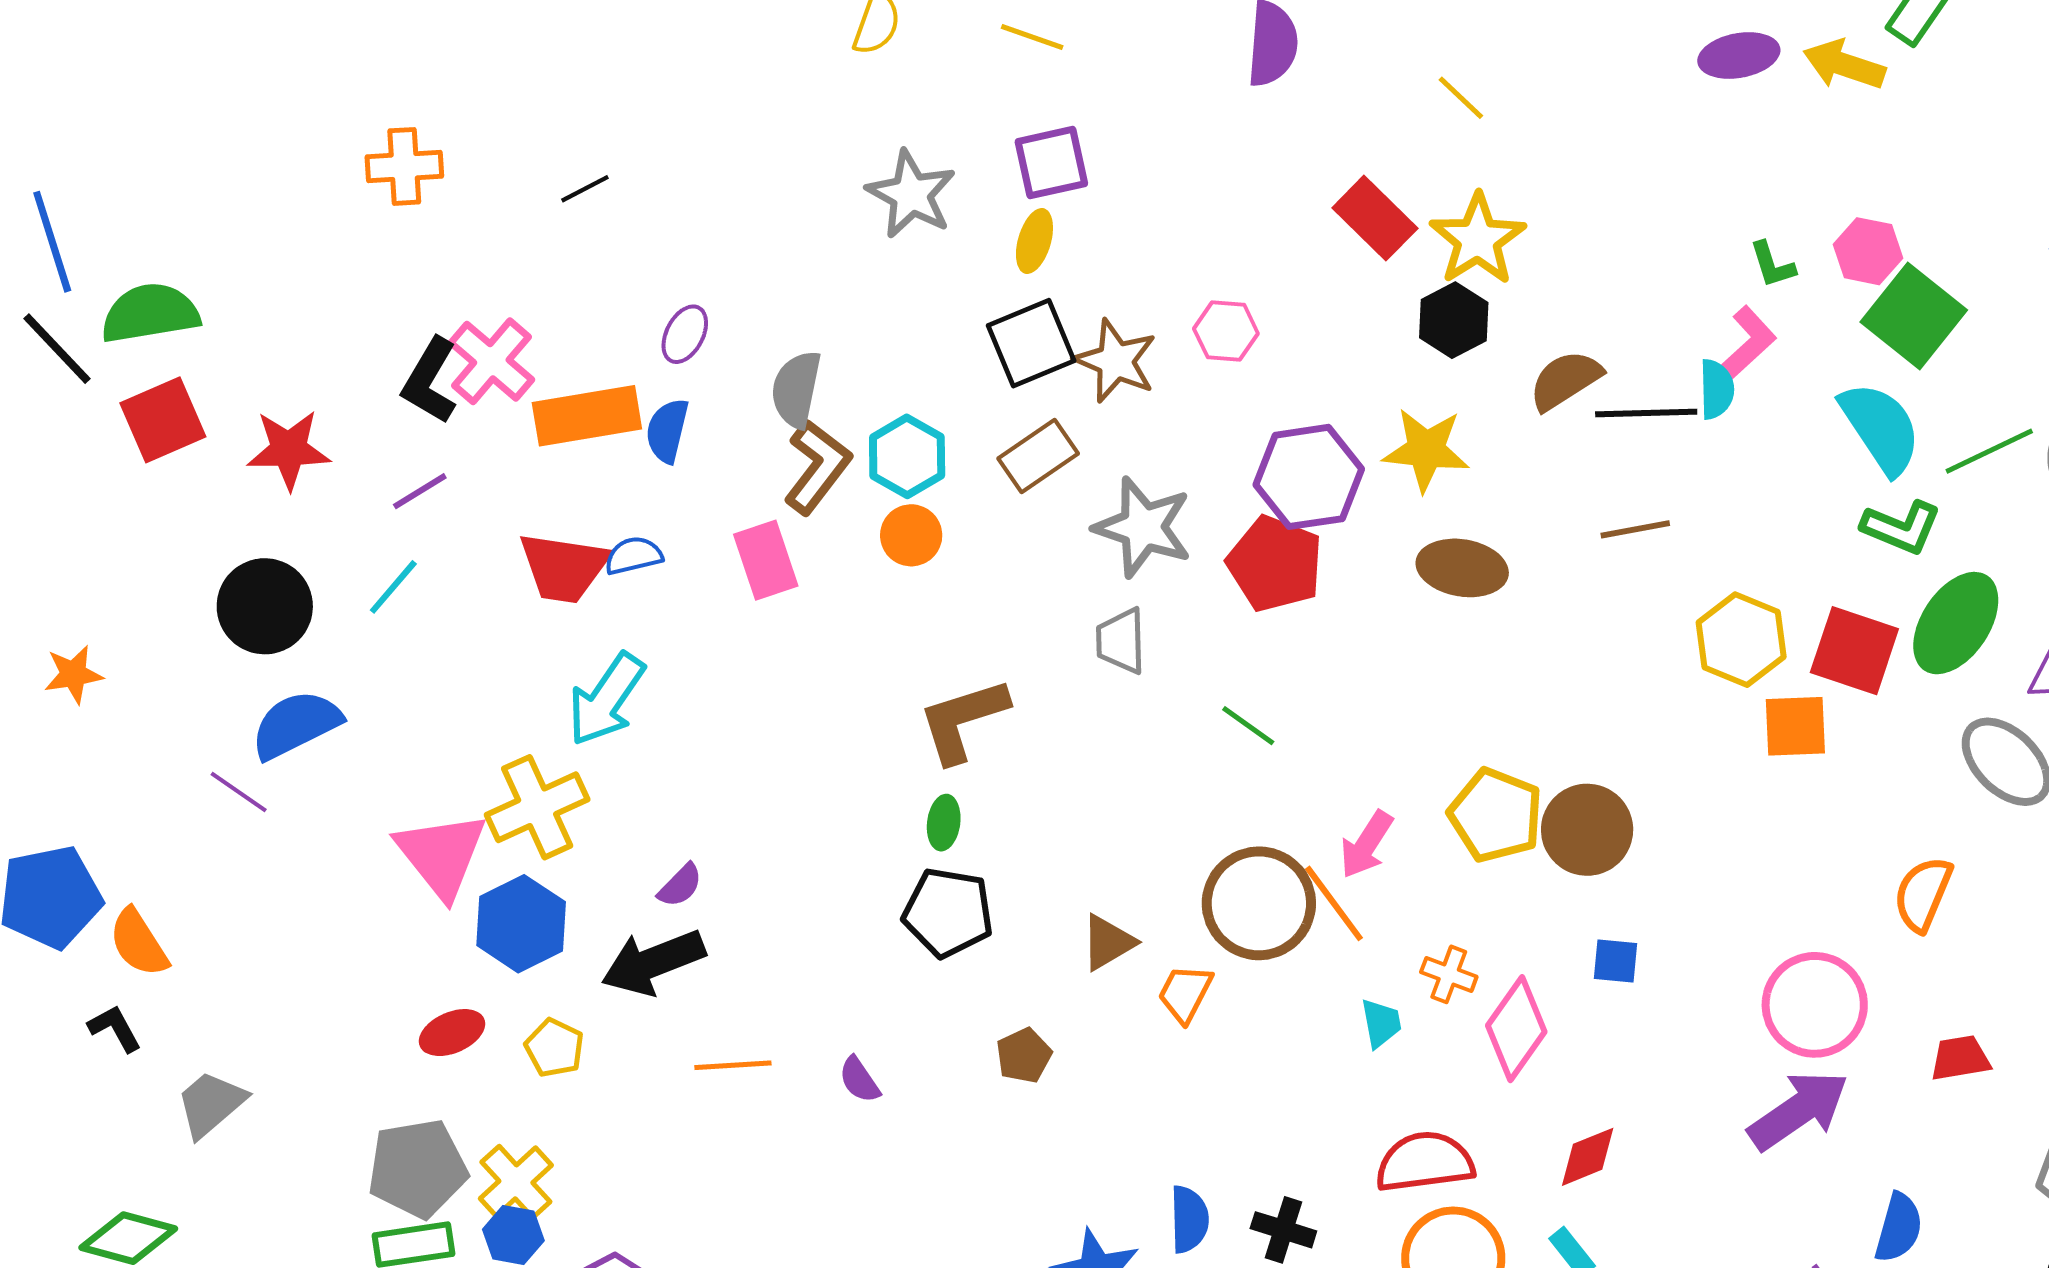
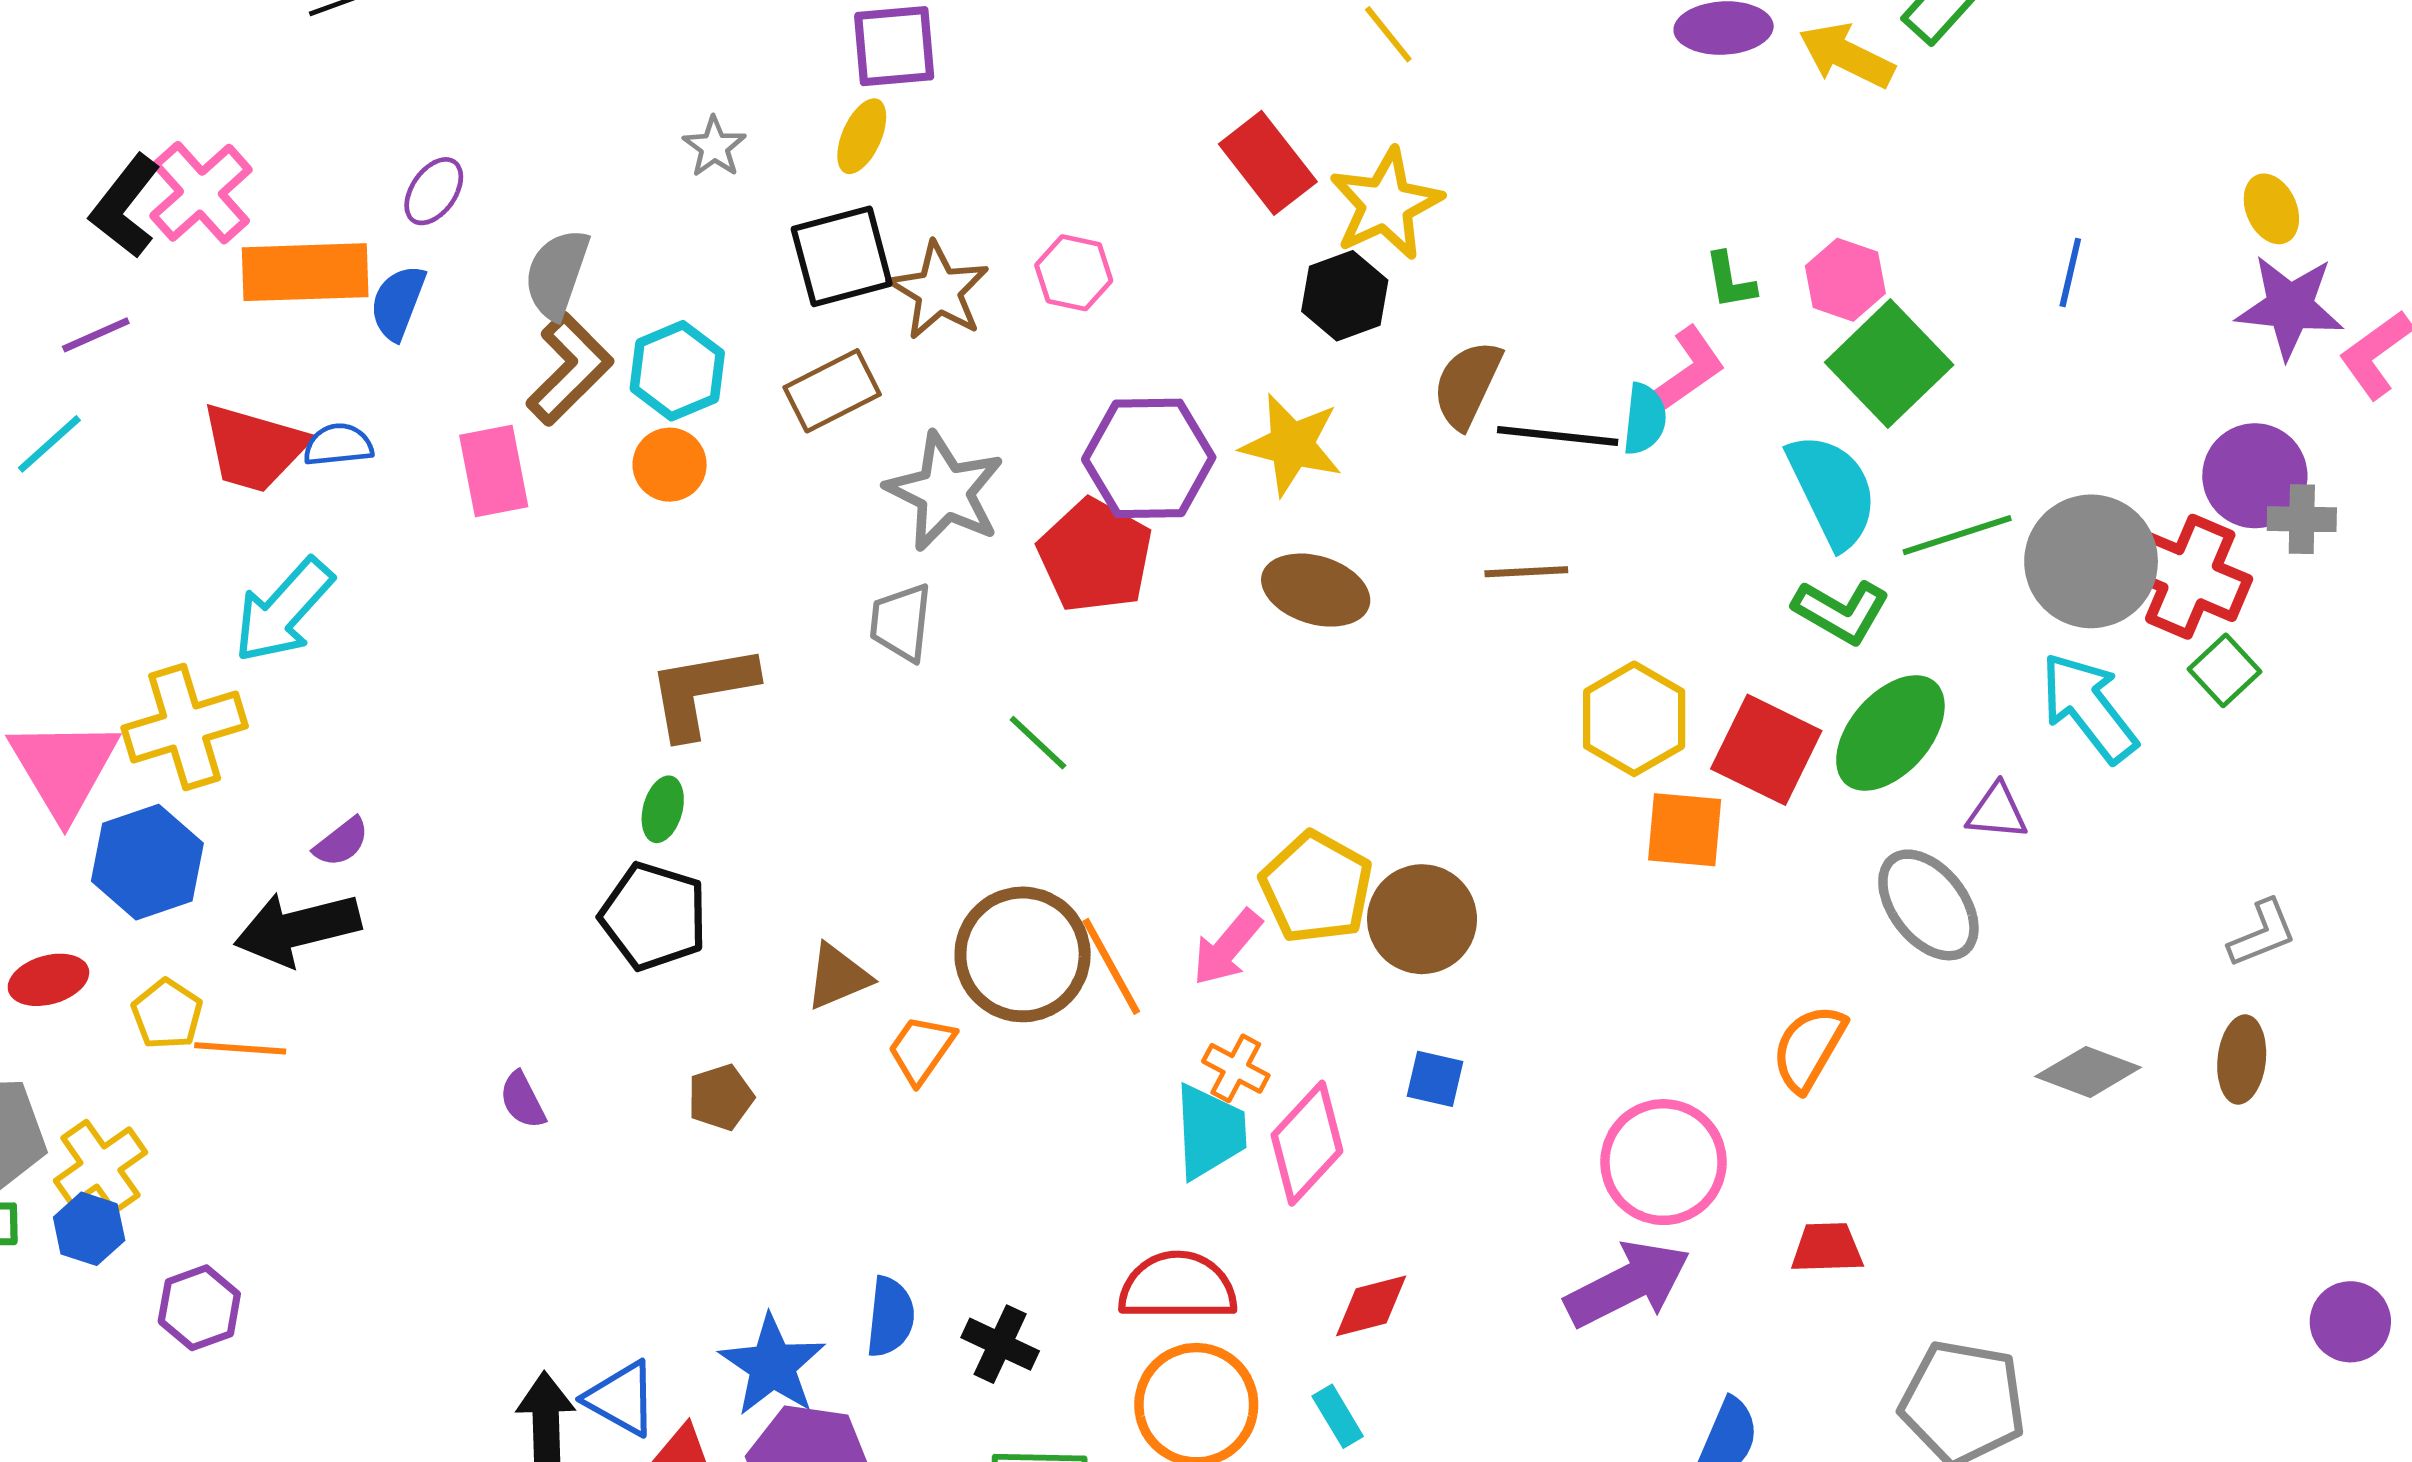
gray star: (911, 194) -> (714, 147), moved, size x0.6
brown semicircle: (1565, 380) -> (1467, 384), turned -40
pink arrow: (1366, 845) -> (1227, 948), moved
cyan trapezoid: (1381, 1023) -> (1210, 1132), moved, size x1.6
orange line: (733, 1065) -> (240, 1048), moved

